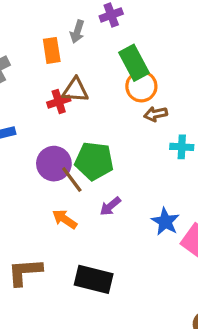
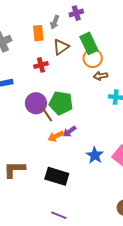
brown triangle: (75, 90) -> (61, 47), moved, turned -42
orange arrow: (65, 219) -> (56, 136), moved, turned -63
blue star: (165, 222) -> (95, 155), moved

